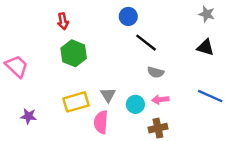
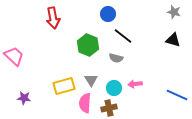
red arrow: (63, 21) -> (53, 18), size x1.5
green hexagon: (74, 53) -> (88, 45), moved
gray semicircle: (156, 72) -> (116, 58), moved
blue line: (210, 96) -> (177, 95), moved
brown cross: (158, 128) -> (109, 108), moved

